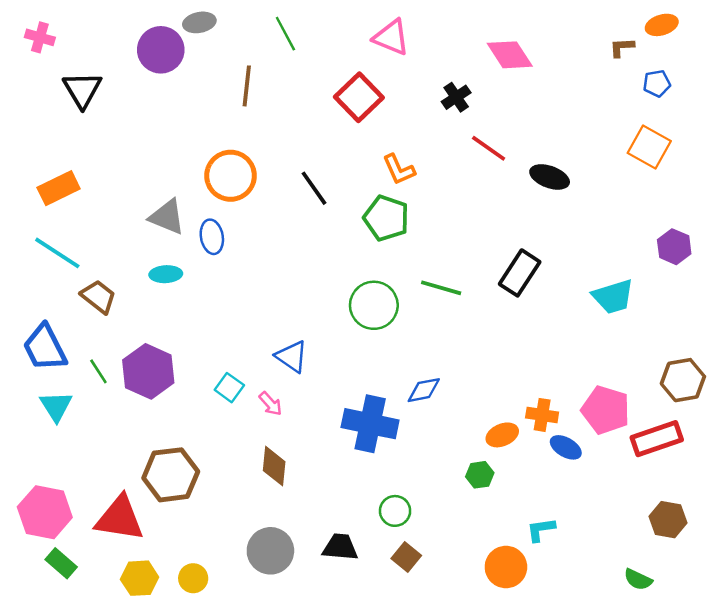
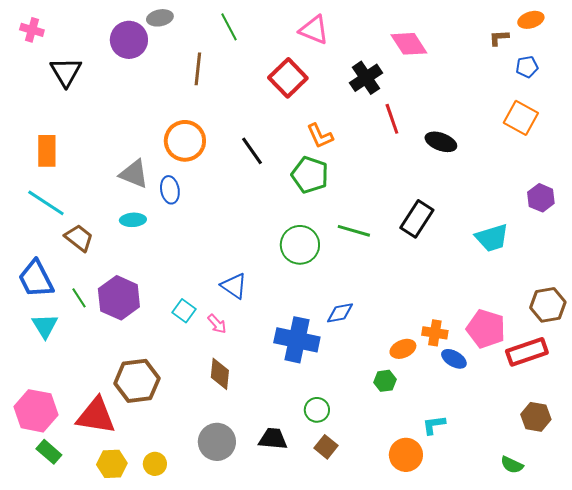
black cross: (456, 97) -> (366, 78), size x1.4
red line: (489, 148) -> (392, 119), turned 36
orange rectangle: (59, 188) -> (47, 151), turned -64

